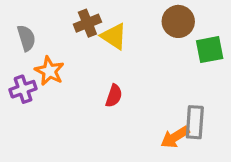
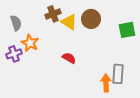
brown circle: (178, 21) -> (91, 19), moved
red semicircle: (114, 96) -> (69, 58), turned -80
orange arrow: (175, 137) -> (106, 83), turned 120

